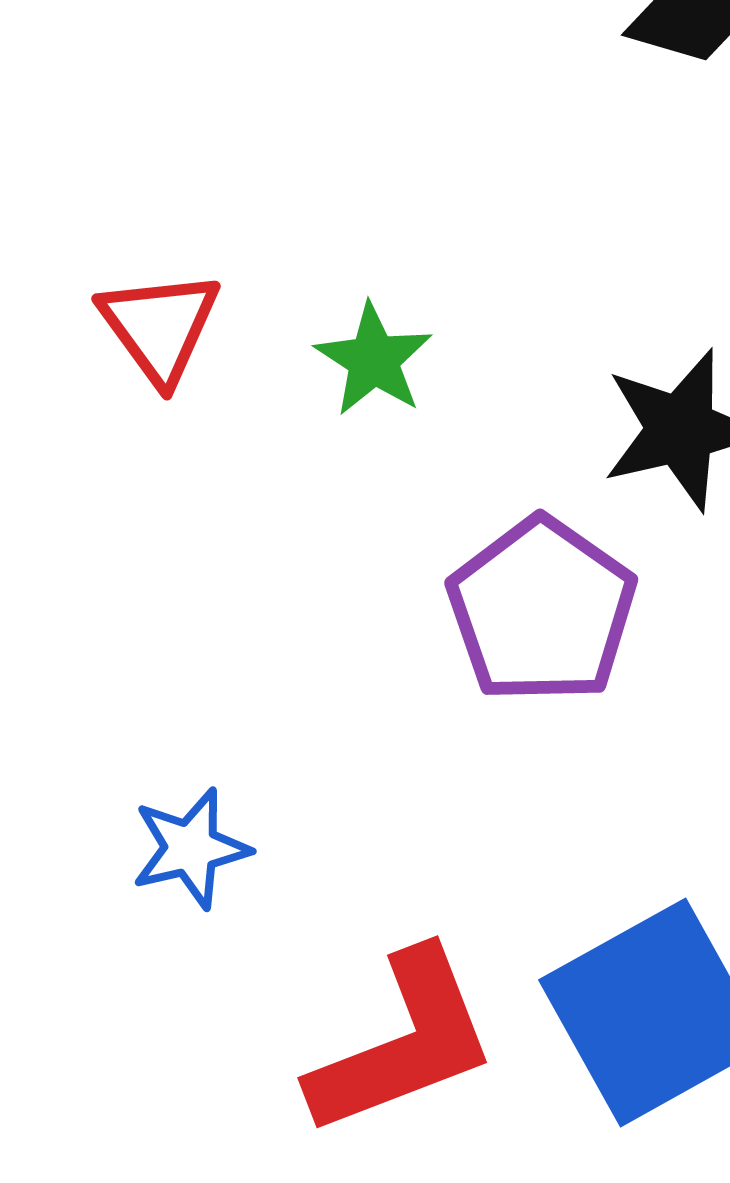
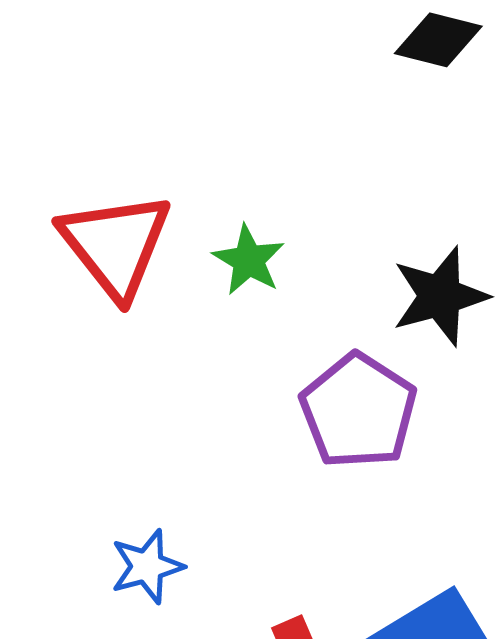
red triangle: (160, 327) -> (115, 245), size x1.5

